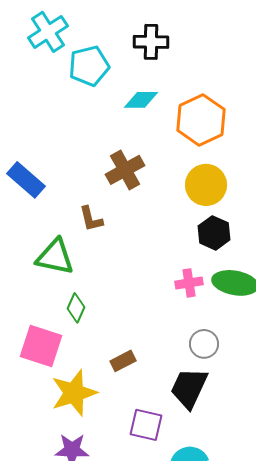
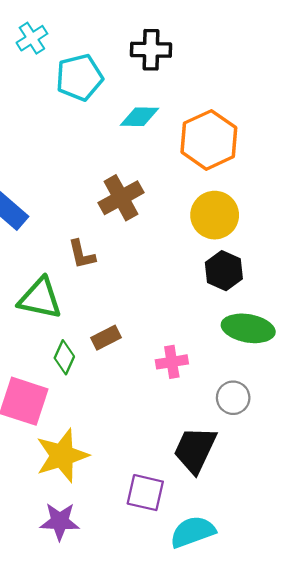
cyan cross: (48, 32) -> (32, 38), size x0.7
pink cross: (189, 283) -> (172, 362), moved
gray circle: (204, 344) -> (233, 398), moved
brown rectangle: (123, 361) -> (106, 338), moved

